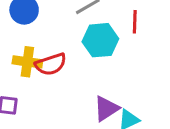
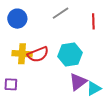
cyan hexagon: (100, 40) -> (70, 54), moved

